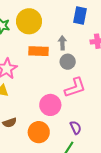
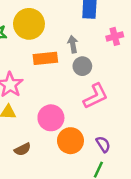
pink circle: (50, 105) -> (51, 118), moved
orange circle: (39, 132) -> (70, 141), moved

